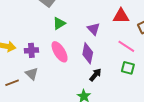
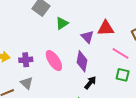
red triangle: (121, 16) -> (106, 28), moved
green triangle: (59, 23) -> (62, 23), moved

